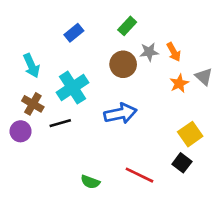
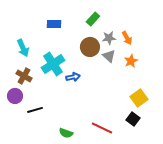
blue rectangle: (74, 33) -> (54, 24), turned 40
gray triangle: (204, 77) -> (109, 56), moved
blue arrow: (120, 114) -> (73, 77), moved, size x0.6
black line: (60, 123) -> (35, 110), moved

